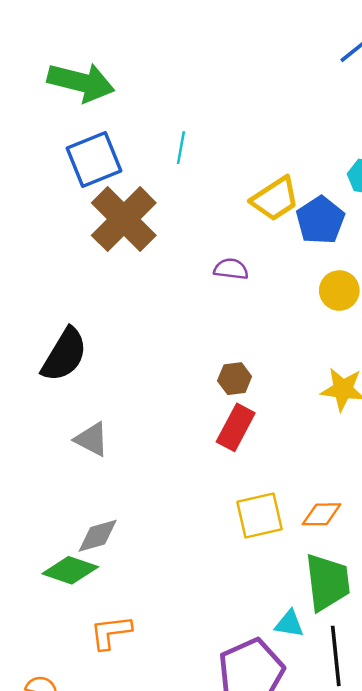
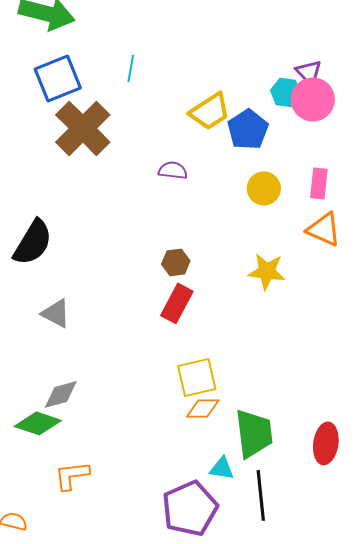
orange diamond: (321, 514) -> (203, 408), moved

